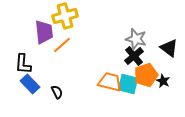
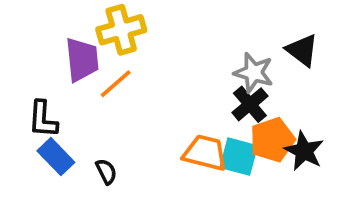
black triangle: (169, 48) -> (302, 50), moved
black star: (163, 81) -> (304, 151), size x1.5

